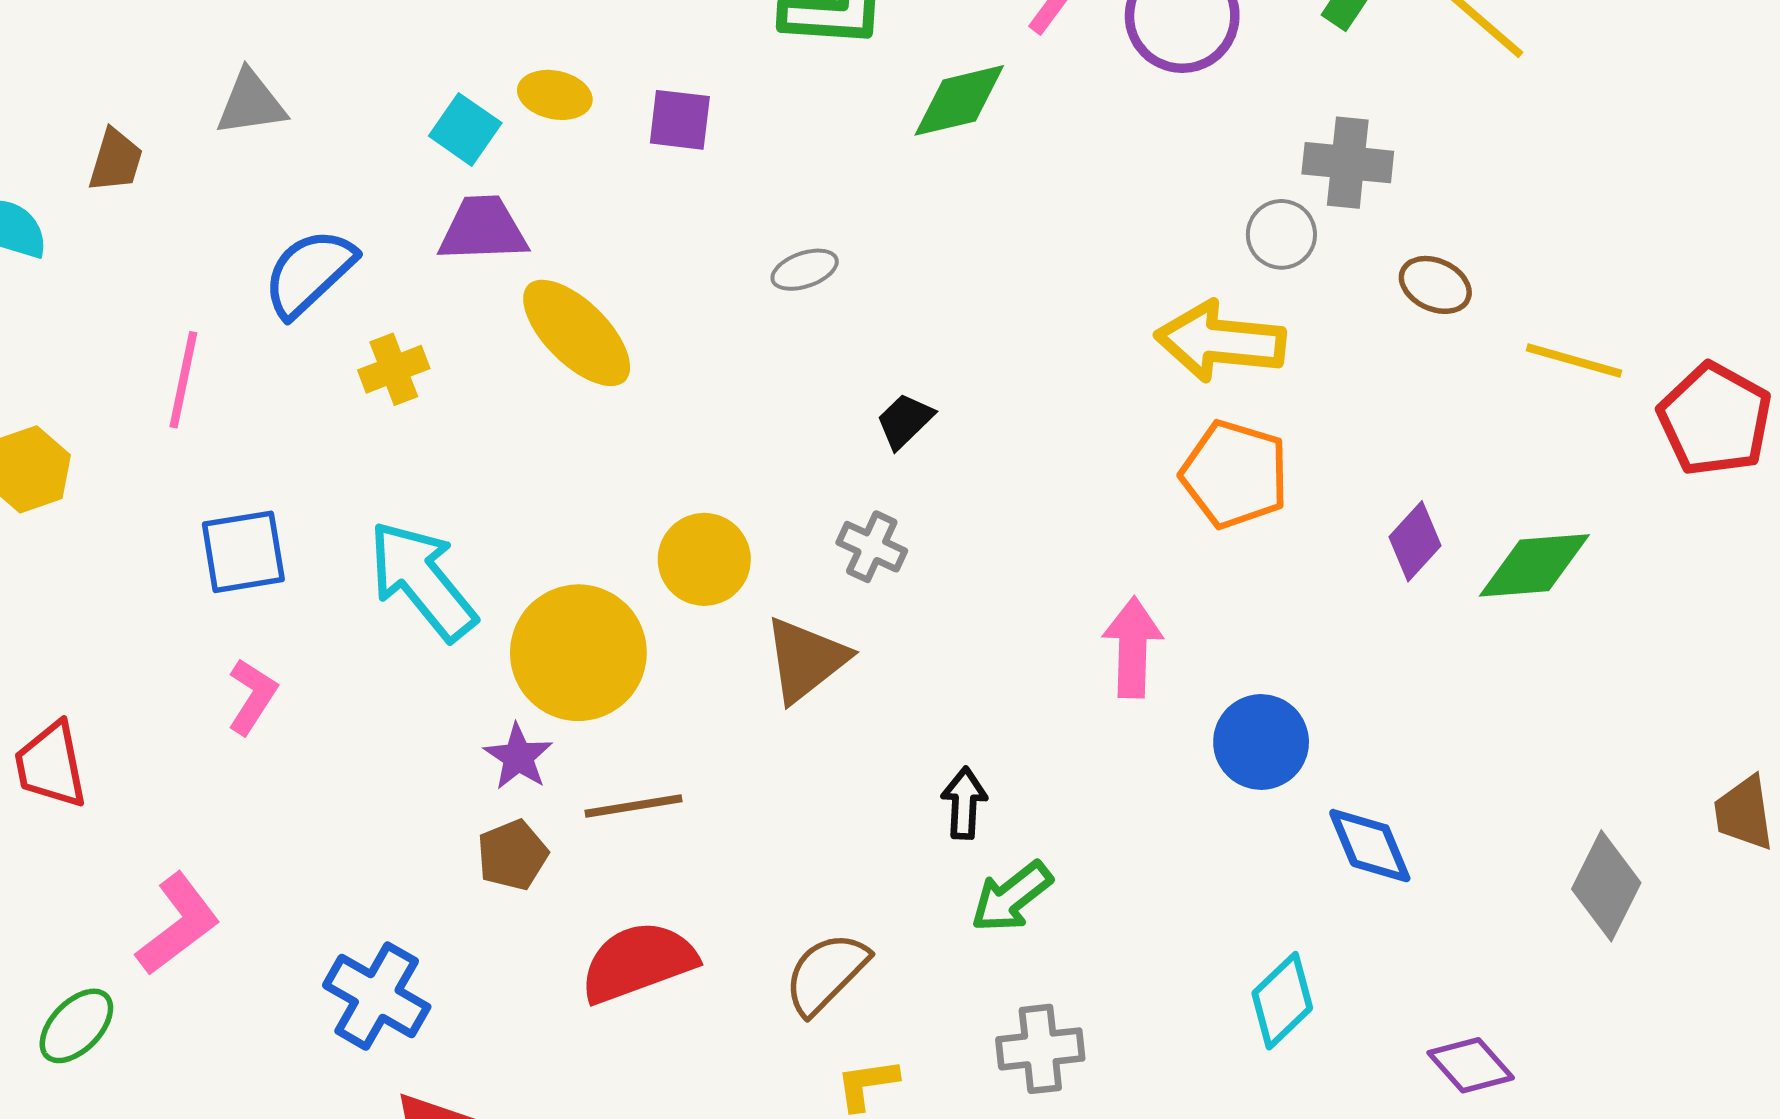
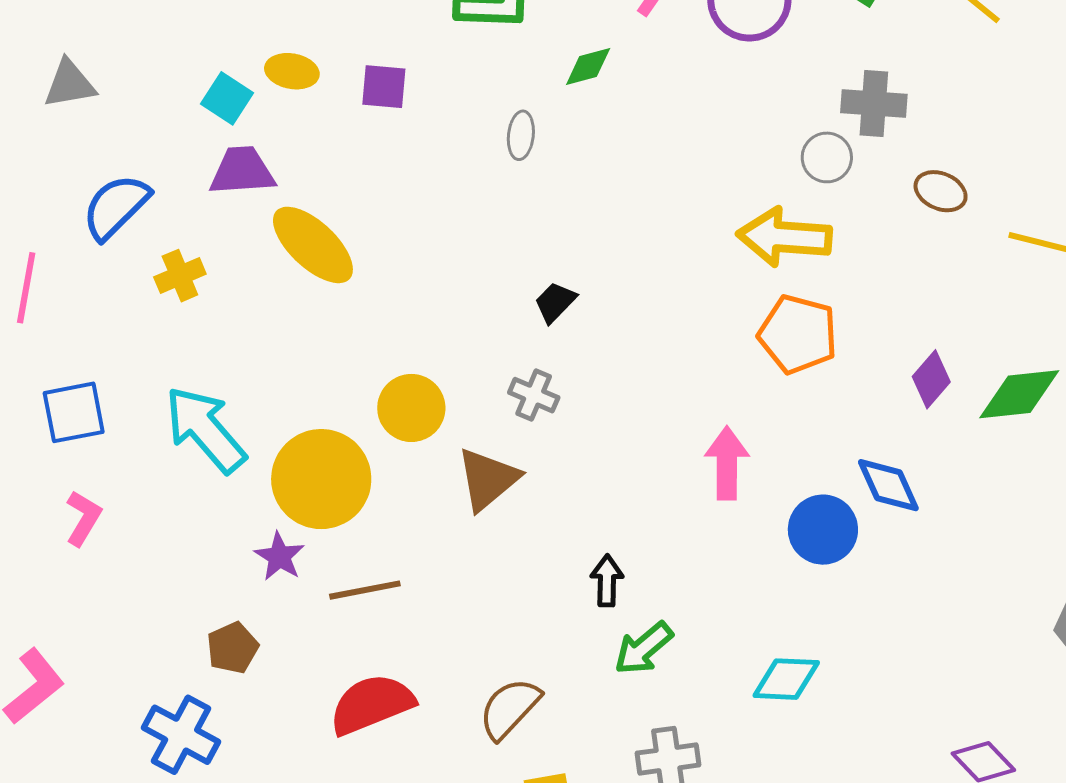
green diamond: (959, 100) -> (588, 66), size x0.7
gray ellipse: (805, 270) -> (521, 135), moved, turned -63
blue diamond: (1370, 846) -> (888, 485), moved
brown pentagon: (512, 855) -> (233, 648), moved
cyan diamond: (1282, 1001) -> (786, 679), moved, turned 48

